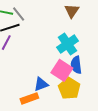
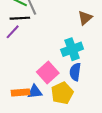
pink square: (62, 70) -> (48, 72), moved
blue triangle: (41, 84) -> (35, 92), moved

